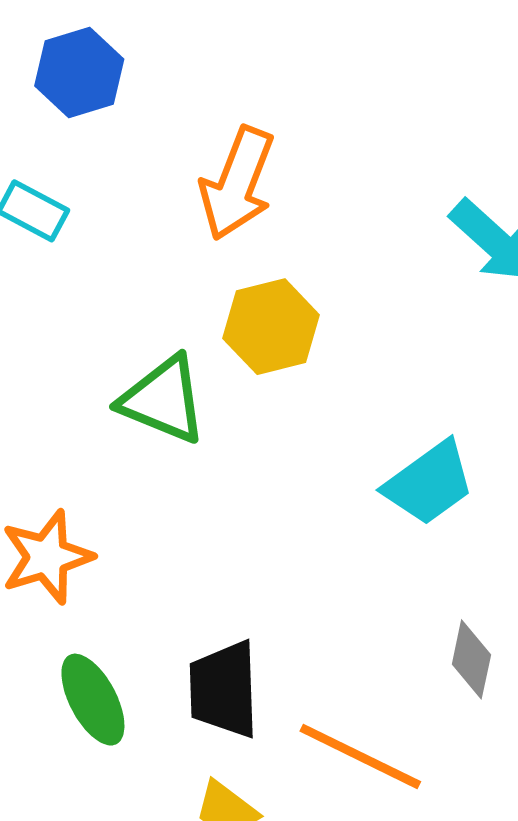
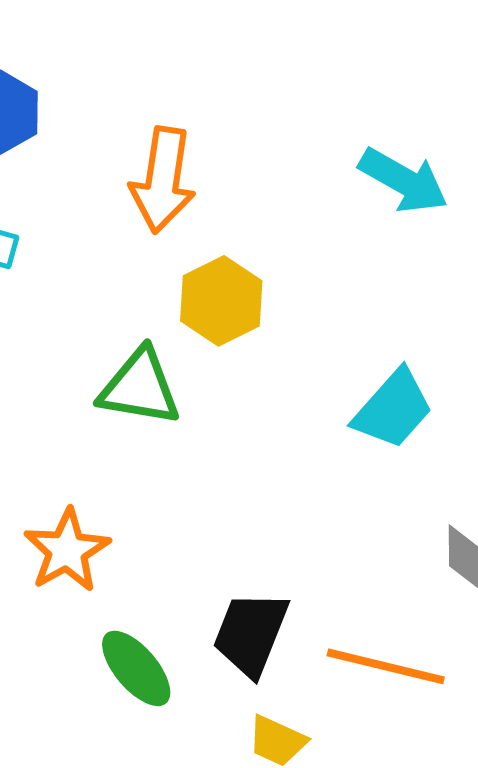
black trapezoid: (224, 689) -> (251, 634), turned 36

